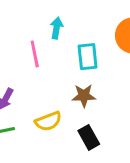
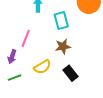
pink line: (35, 54) -> (26, 38), moved, turned 42

